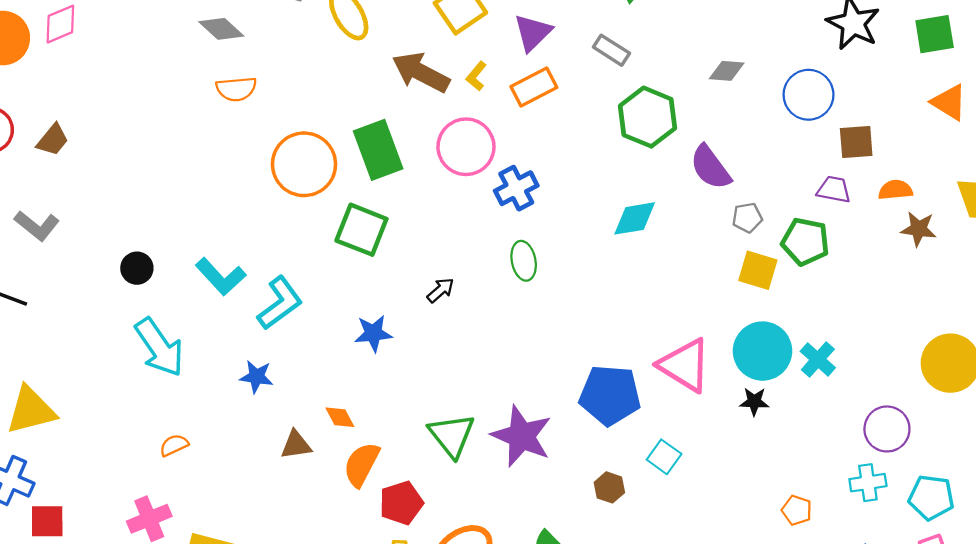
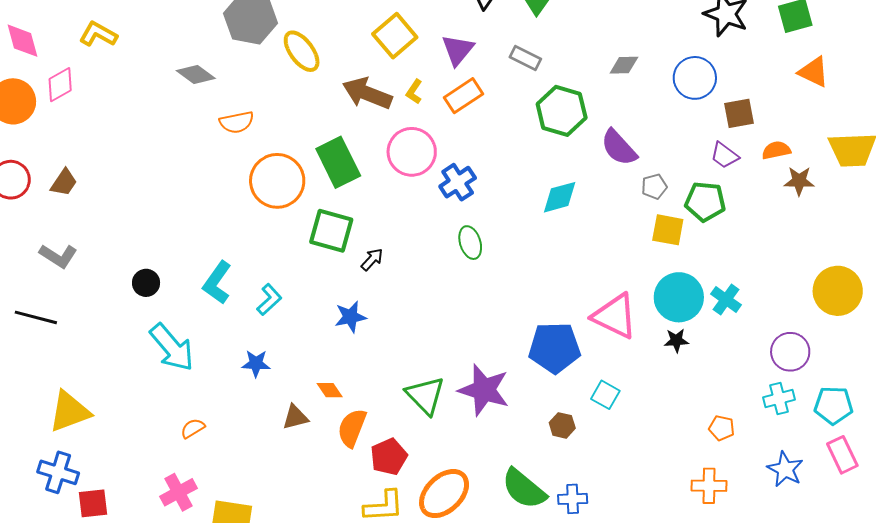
orange semicircle: (236, 89) -> (237, 122), moved
purple trapezoid: (834, 190) -> (724, 155), turned -148
cyan L-shape: (221, 277) -> (217, 283), turned 84
black arrow: (441, 290) -> (372, 259), moved
cyan L-shape: (280, 303) -> (269, 300), size x0.7

